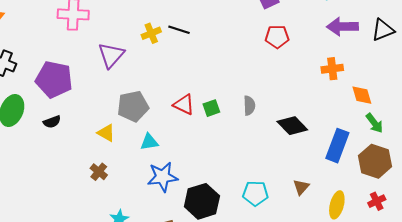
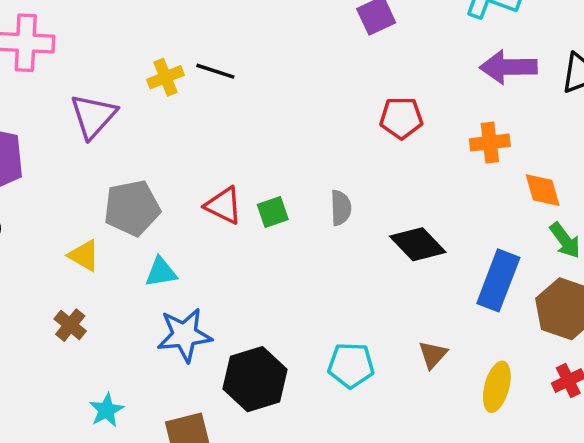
red pentagon: (277, 37) -> (401, 118), moved

